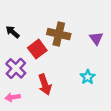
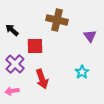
brown cross: (59, 34) -> (57, 20), moved
red square: (37, 49) -> (35, 46), turned 36

